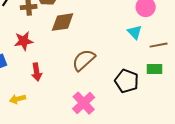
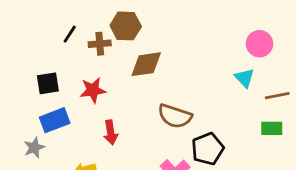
brown semicircle: (84, 60) -> (175, 116), turned -120
black pentagon: (127, 81) -> (208, 149), moved, turned 30

